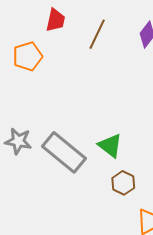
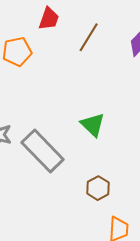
green triangle: (110, 146) -> (93, 125), moved

